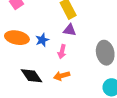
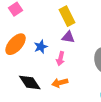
orange ellipse: (17, 38) -> (16, 44), turned -60

